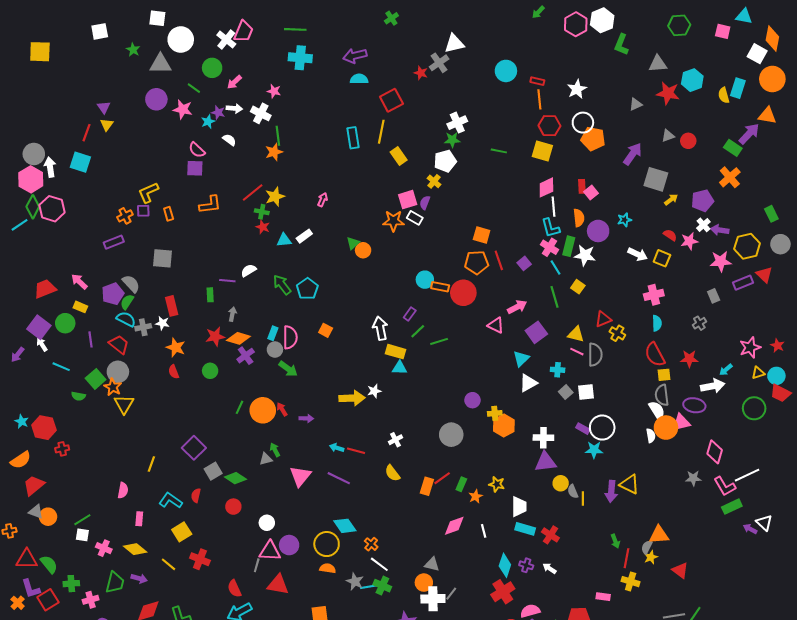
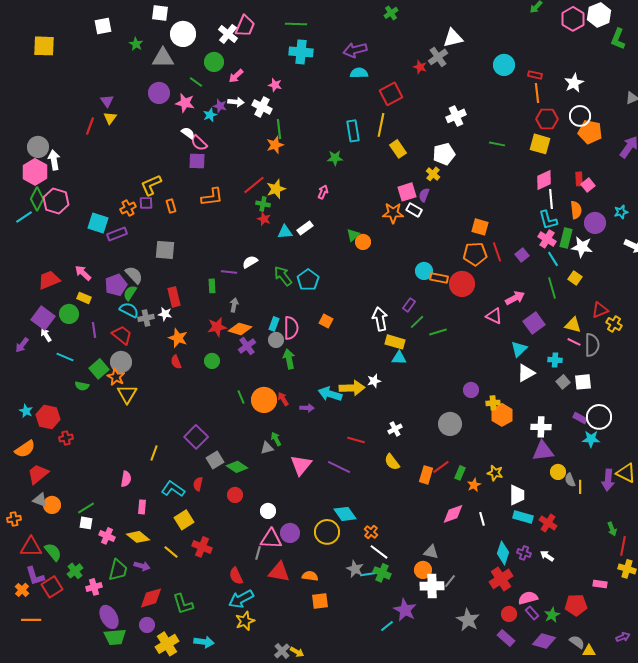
white semicircle: (229, 140) -> (188, 133), moved
green star: (452, 140) -> (335, 158), moved
cyan square: (80, 162) -> (98, 223), moved
green arrow: (288, 369) -> (289, 359), turned -138
green line: (239, 407) -> (241, 397), turned -48
cyan arrow: (337, 448) -> (330, 394), moved, size x1.6
orange semicircle: (328, 568) -> (310, 576), moved
green cross: (71, 584) -> (75, 571), turned -35

